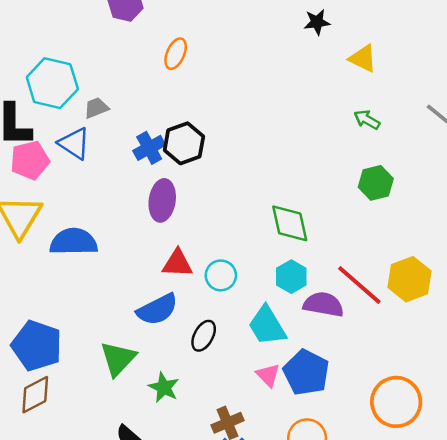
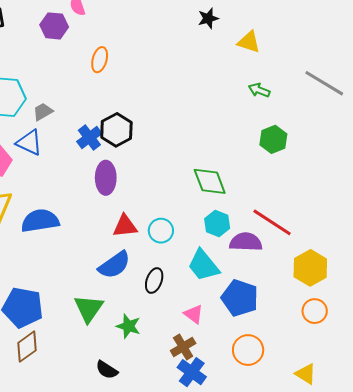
yellow hexagon: (409, 279) -> (310, 268), moved
pink triangle: (268, 375) -> (194, 314), moved
orange circle: (396, 402) -> (315, 311), size x0.6

